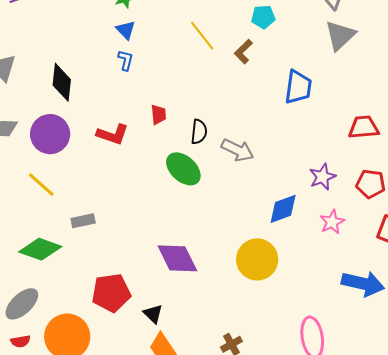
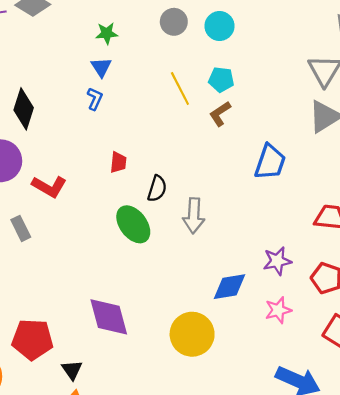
cyan pentagon: (263, 17) -> (221, 80), moved
red L-shape: (113, 134) -> (49, 187), moved
gray arrow: (237, 150) -> (194, 216), turned 56
gray rectangle: (83, 221) -> (21, 228), moved, turned 65

